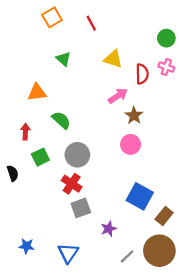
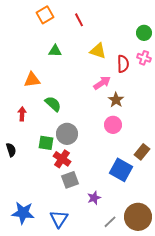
green triangle: (64, 59) -> (55, 51), turned -40
green square: (40, 157) -> (46, 143), moved, turned 35
brown rectangle: (164, 216) -> (142, 152), moved
blue star: (27, 246) -> (23, 213), size x1.6

